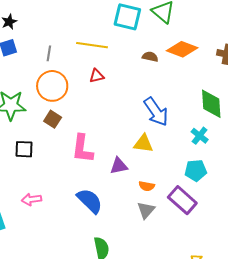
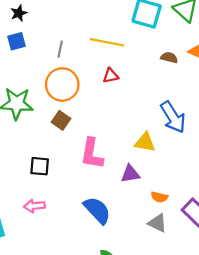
yellow triangle: (143, 143) -> (145, 142), moved
black square: (24, 149) -> (40, 166), moved
gray triangle: (146, 210) -> (158, 223), turned -48

